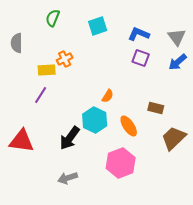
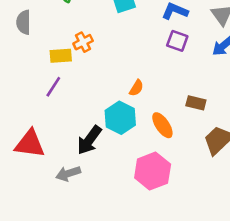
gray arrow: (68, 178) -> (68, 174), moved

